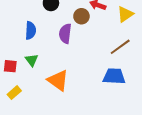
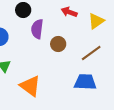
brown circle: (81, 16) -> (58, 44), moved
purple semicircle: (65, 34) -> (37, 29), moved

